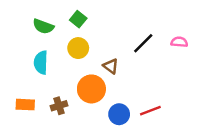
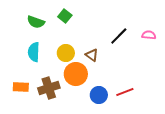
yellow circle: (78, 48) -> (66, 53), moved
brown cross: (59, 106) -> (49, 88), size x1.5

